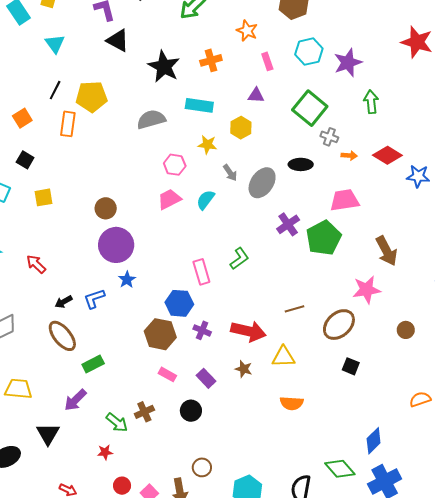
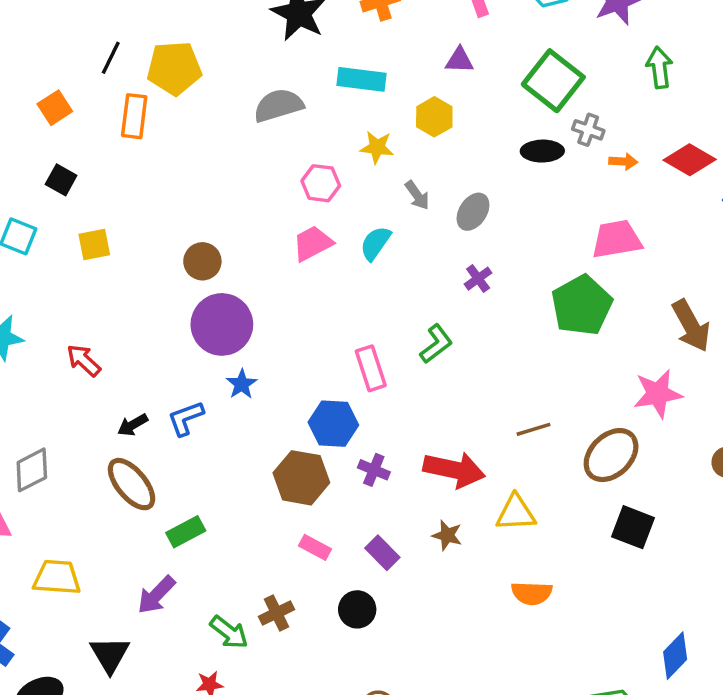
black ellipse: (301, 164) -> (542, 151), moved
gray ellipse: (262, 183) -> (473, 212), size x0.7
purple cross: (288, 224) -> (478, 279), moved, size x0.7
black square: (351, 366) -> (633, 527), size x1.4

